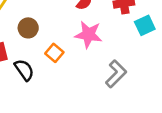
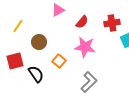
gray L-shape: (116, 74) -> (89, 82), moved

